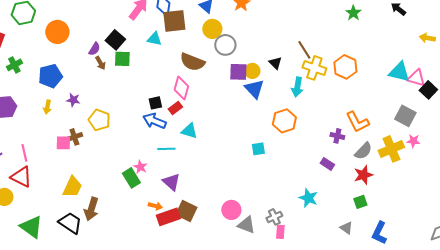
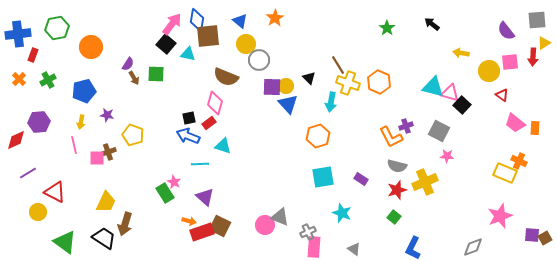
black square: (115, 40) -> (166, 44), moved
purple cross: (337, 136) -> (406, 126), moved, turned -32
cyan square: (258, 149) -> (323, 177), moved, size x1.6
yellow cross: (391, 149) -> (425, 182), moved
gray semicircle: (363, 151) -> (397, 166), turned 60
pink line: (24, 153) -> (74, 145), moved
green square: (360, 202) -> (394, 217), turned -32
gray triangle: (246, 225) -> (280, 217), moved
gray triangle: (346, 228) -> (354, 249), moved
pink rectangle: (280, 232) -> (314, 247), size x1.5

